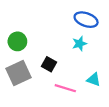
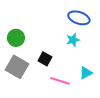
gray square: (19, 73) -> (17, 67), turned -35
cyan triangle: (94, 79) -> (86, 73), turned -48

